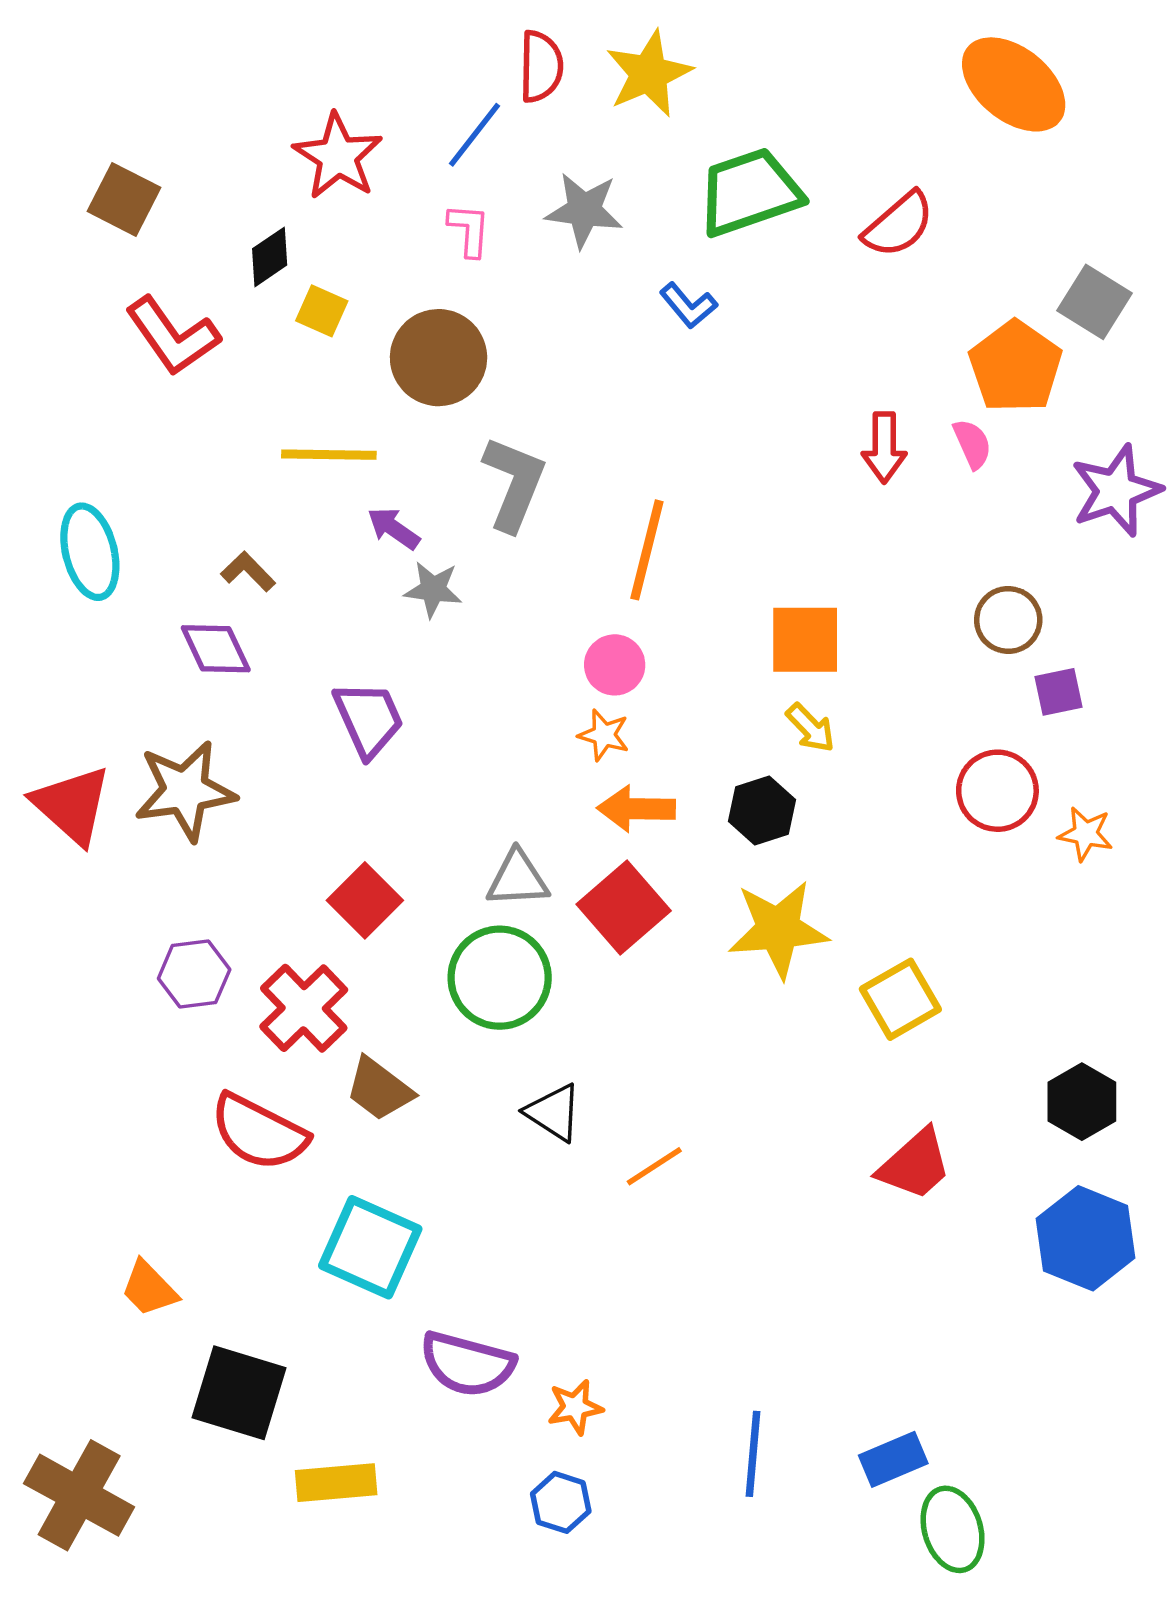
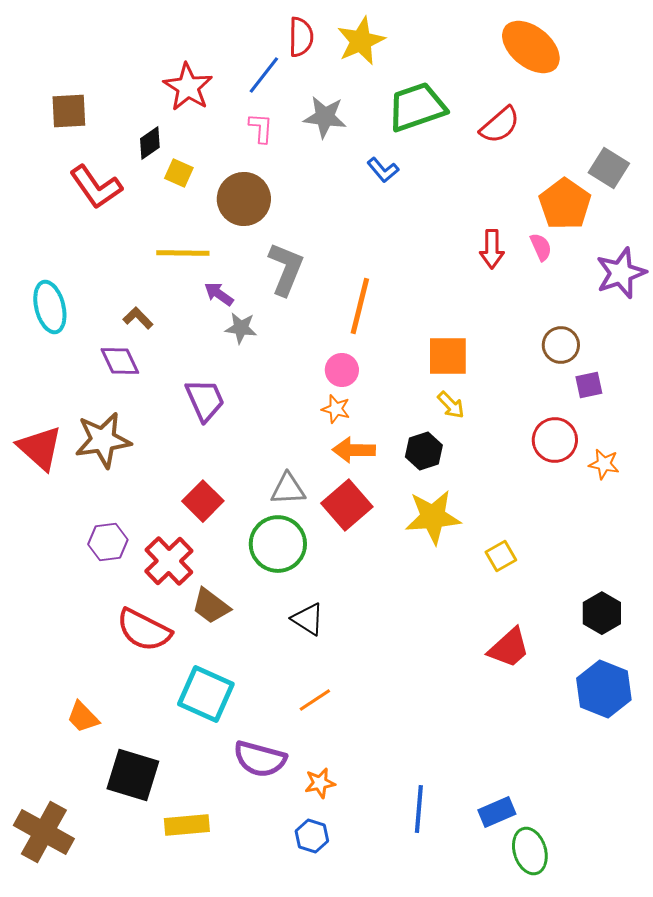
orange ellipse: (1014, 84) -> (531, 47), moved
brown square: (124, 199) -> (69, 111), turned -30
yellow square: (900, 999) -> (501, 556), size x0.7
orange line: (654, 1166) -> (315, 700), moved

